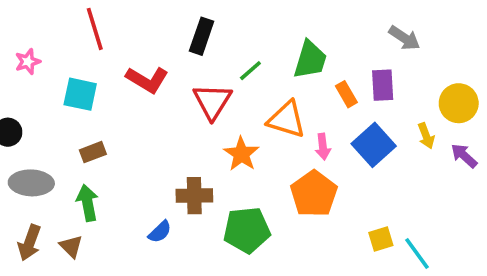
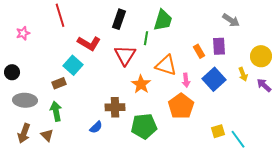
green trapezoid: (310, 60) -> (163, 20), moved
green line: (250, 71) -> (146, 38), turned -40
cyan square: (80, 94) -> (73, 65), moved, turned 30

